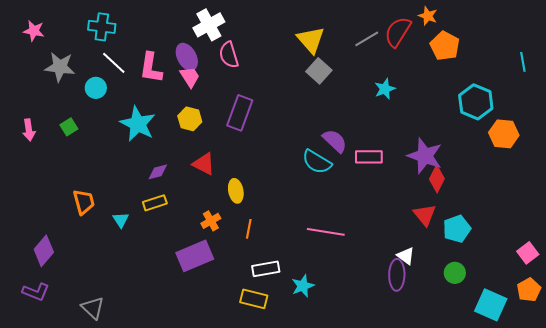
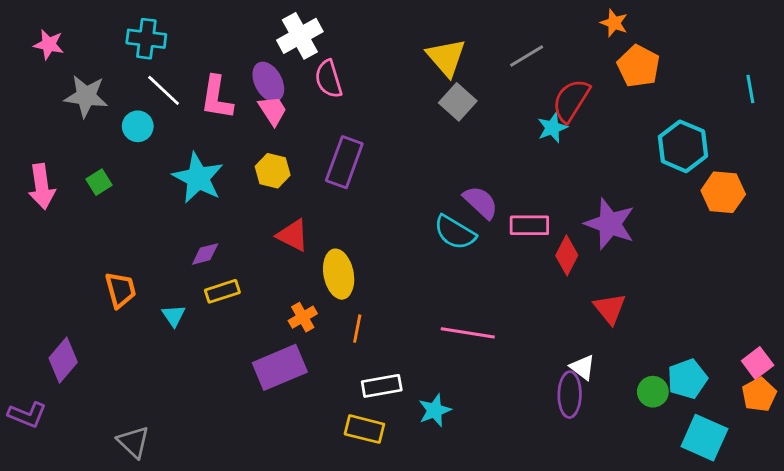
red semicircle: (398, 32) -> (571, 100), moved
pink arrow: (29, 130) -> (42, 187), size x1.4
purple diamond: (158, 172) -> (205, 254), moved
red diamond: (437, 179) -> (567, 255), moved
yellow ellipse: (236, 191) -> (339, 274), size x1.4
cyan pentagon: (457, 229) -> (687, 379), moved
orange pentagon: (529, 290) -> (759, 395), moved
purple L-shape: (36, 292) -> (27, 415), moved

